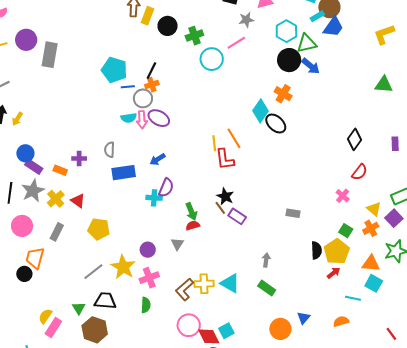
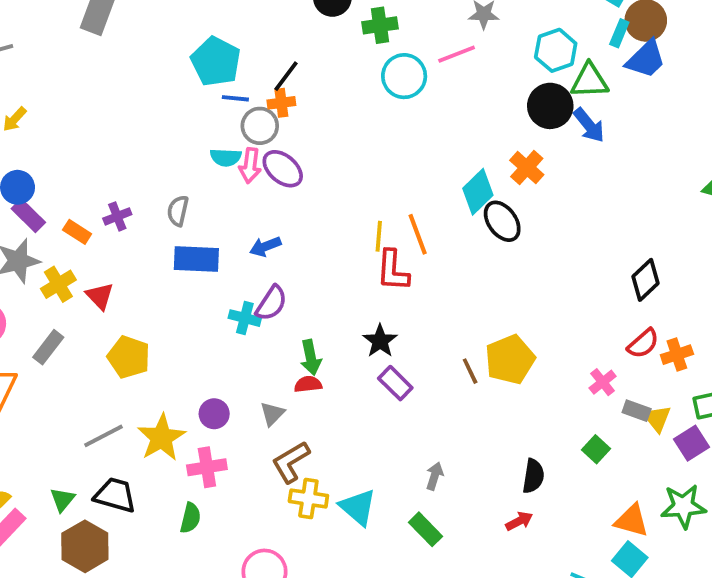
cyan rectangle: (317, 16) -> (619, 33), turned -48
purple cross: (79, 158) -> (117, 216), turned -32
brown line: (220, 208) -> (470, 371), moved
gray rectangle: (293, 213) -> (637, 411), moved
orange cross: (371, 228) -> (677, 355), moved
yellow pentagon: (337, 252) -> (510, 359), moved
red arrow: (334, 273) -> (519, 521), moved
brown L-shape: (184, 289) -> (291, 462), moved

